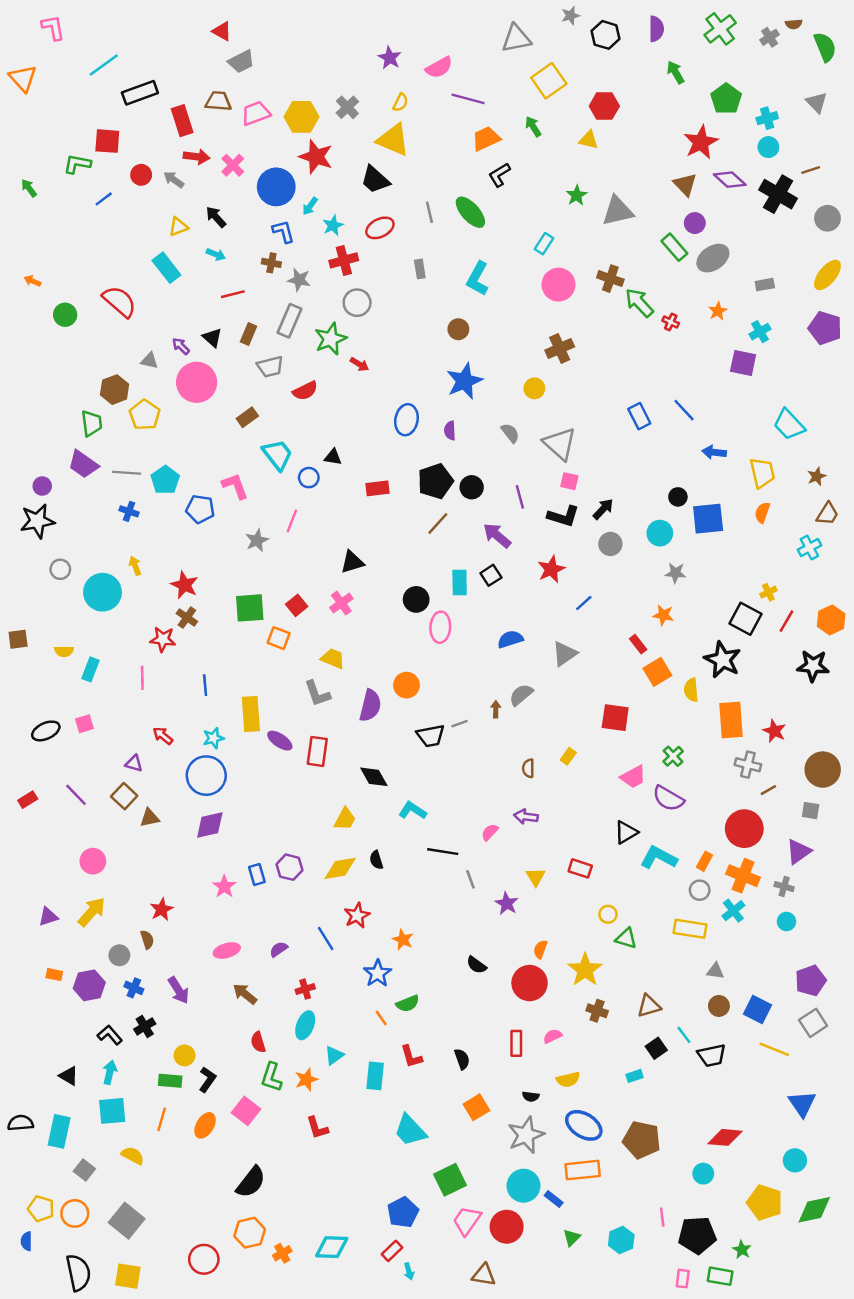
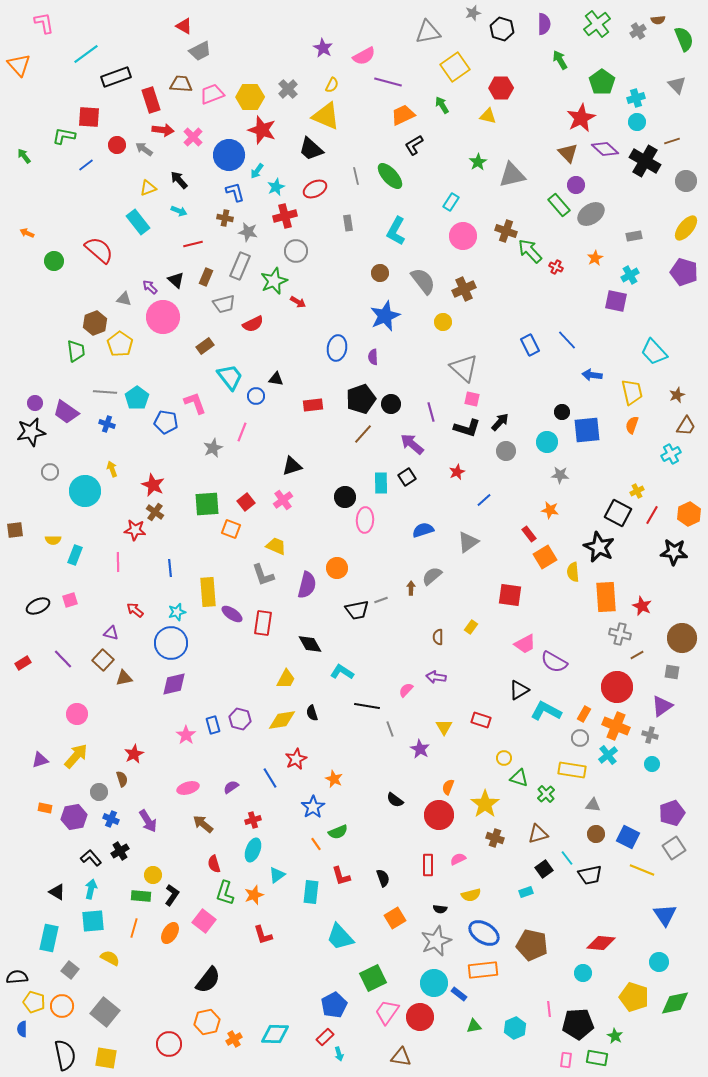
gray semicircle: (510, 433) -> (423, 281), moved, size x1.6
purple trapezoid: (83, 464) -> (66, 412), moved
red star: (551, 569) -> (457, 472), size x0.7
green cross: (673, 756) -> (546, 794), moved
black semicircle: (20, 1123) -> (17, 977), moved
green triangle: (572, 1238) -> (474, 1026), turned 35

